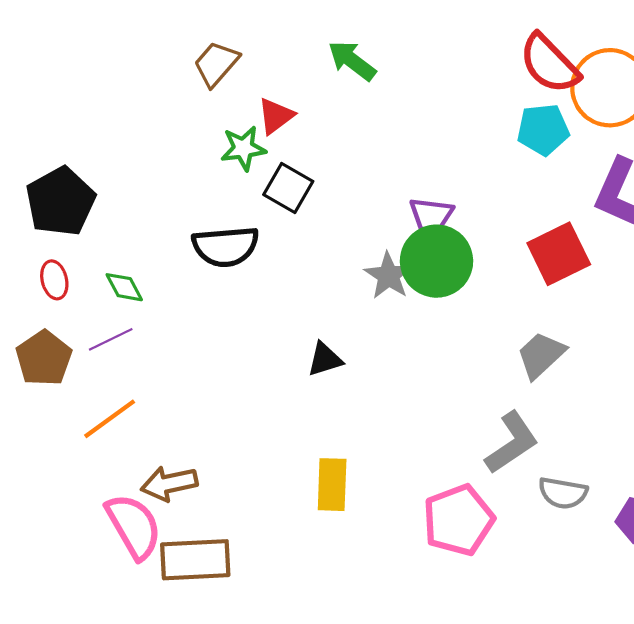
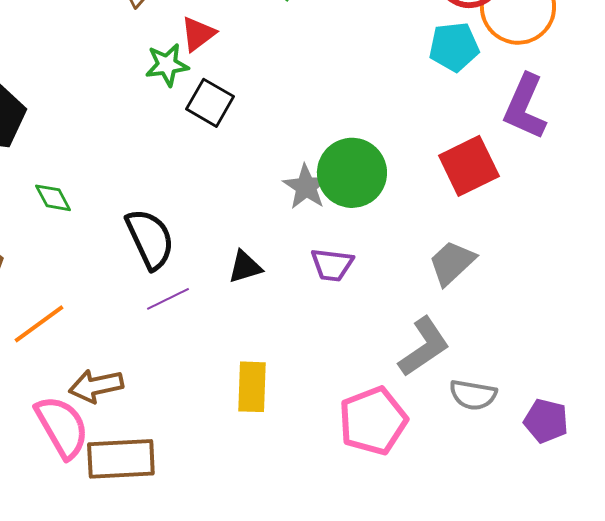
purple trapezoid: (431, 215) -> (332, 265), moved
black semicircle: (226, 246) -> (150, 239), moved, turned -110
purple line: (111, 339) -> (168, 299), moved

